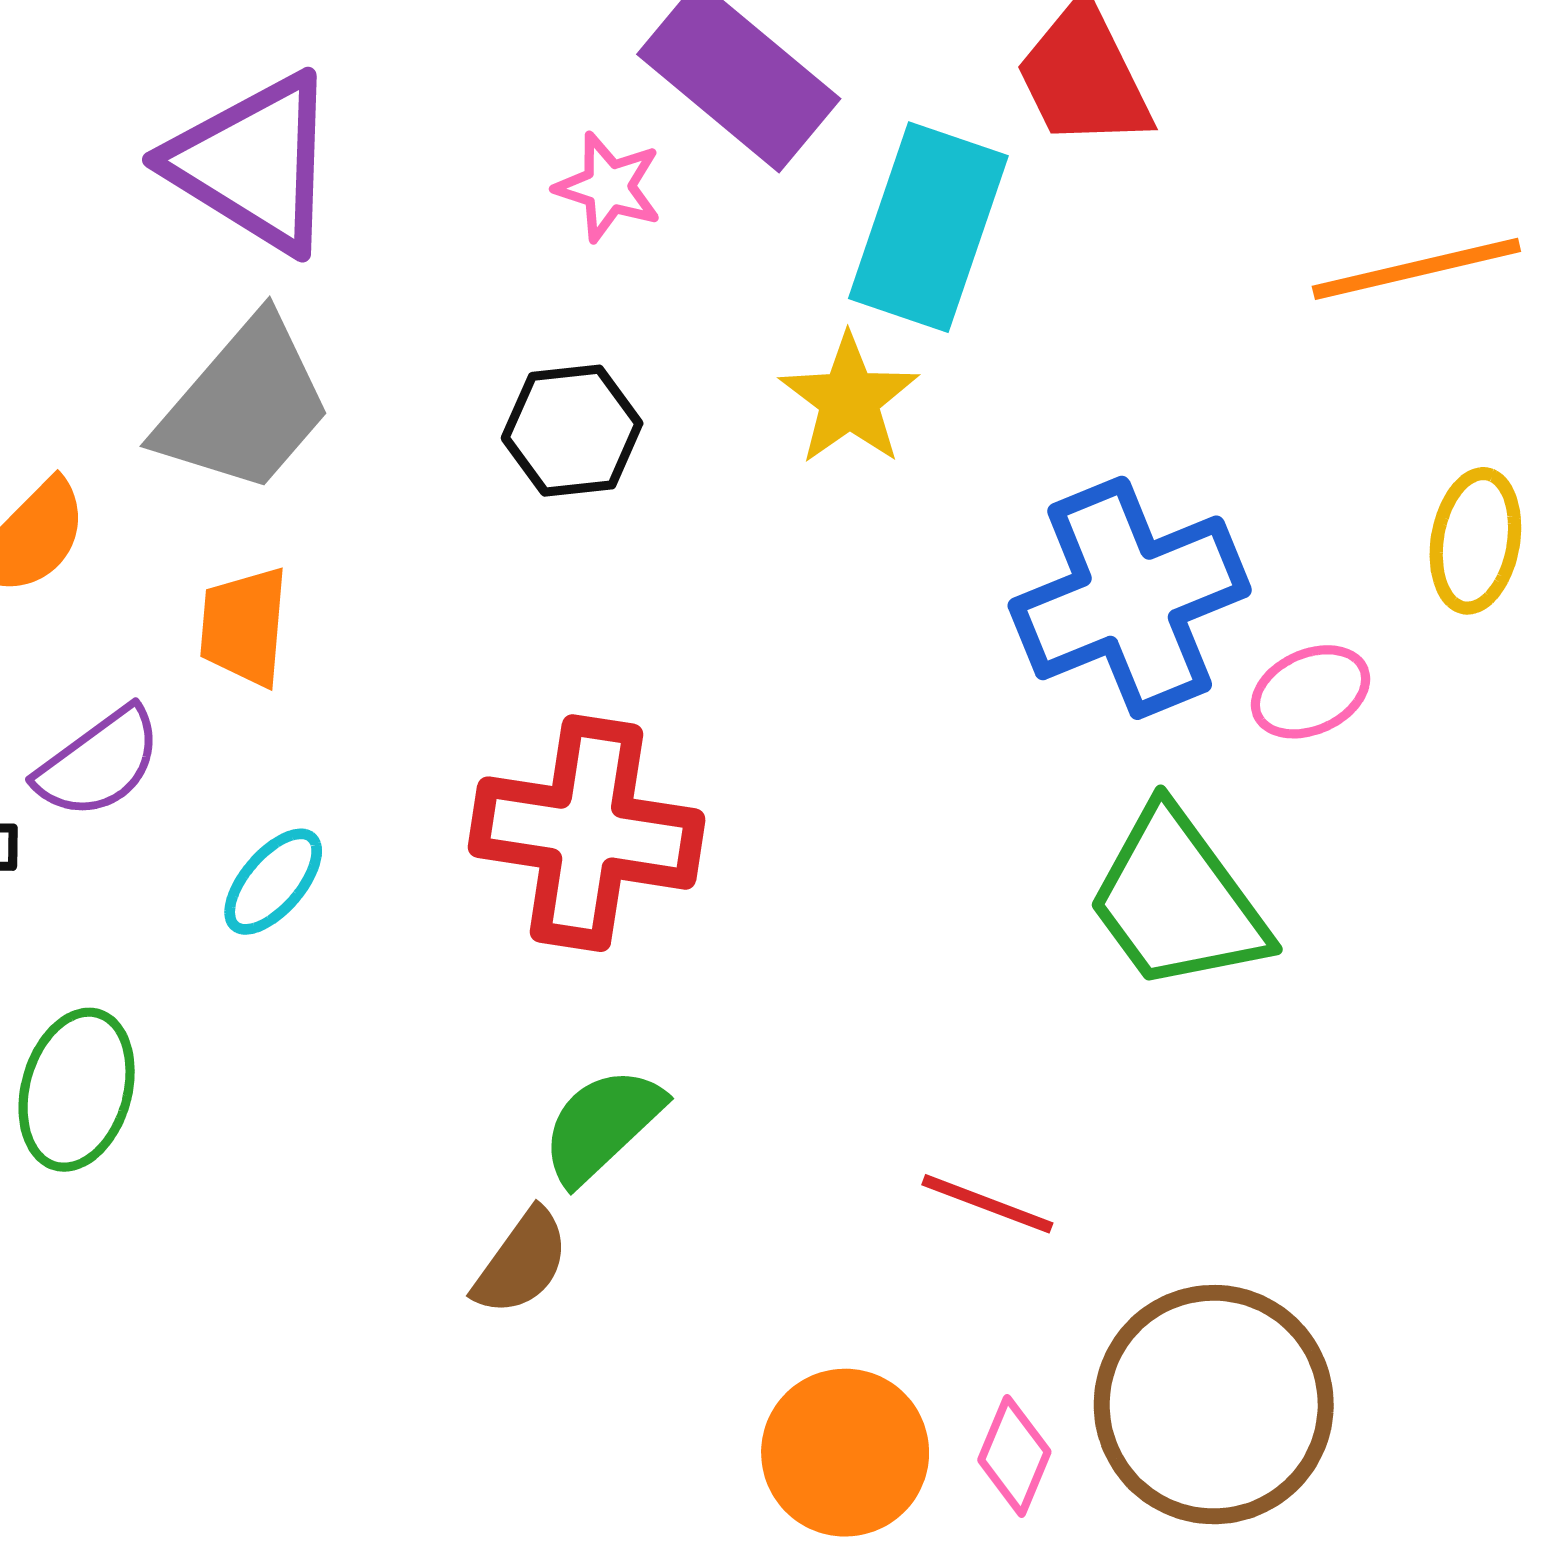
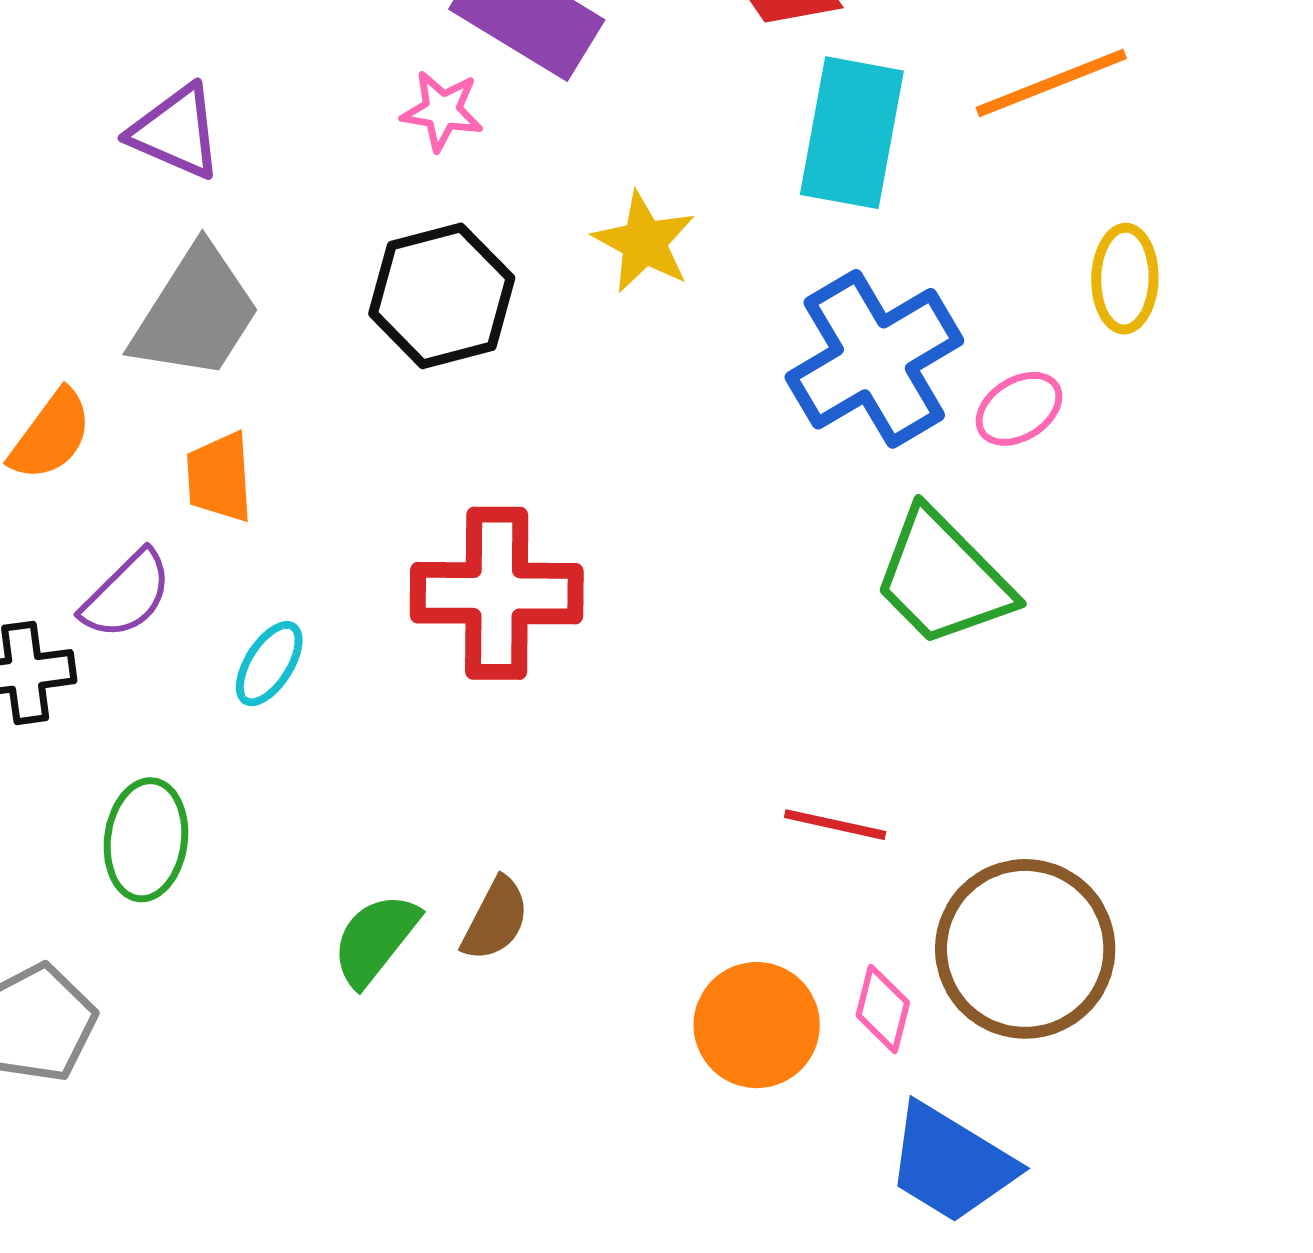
purple triangle: (254, 163) -> (176, 132), size x0.7
cyan rectangle: (928, 227) -> (852, 133), moved
black hexagon: (572, 431) -> (442, 296), size x1.4
green semicircle: (602, 1125) -> (375, 939), moved

